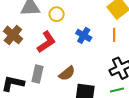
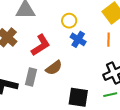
yellow circle: (57, 14) -> (69, 21), moved
brown semicircle: (67, 73) -> (54, 68), moved

